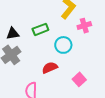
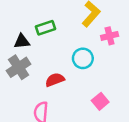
green rectangle: (40, 29) -> (45, 28), moved
red semicircle: (50, 68) -> (55, 80), moved

